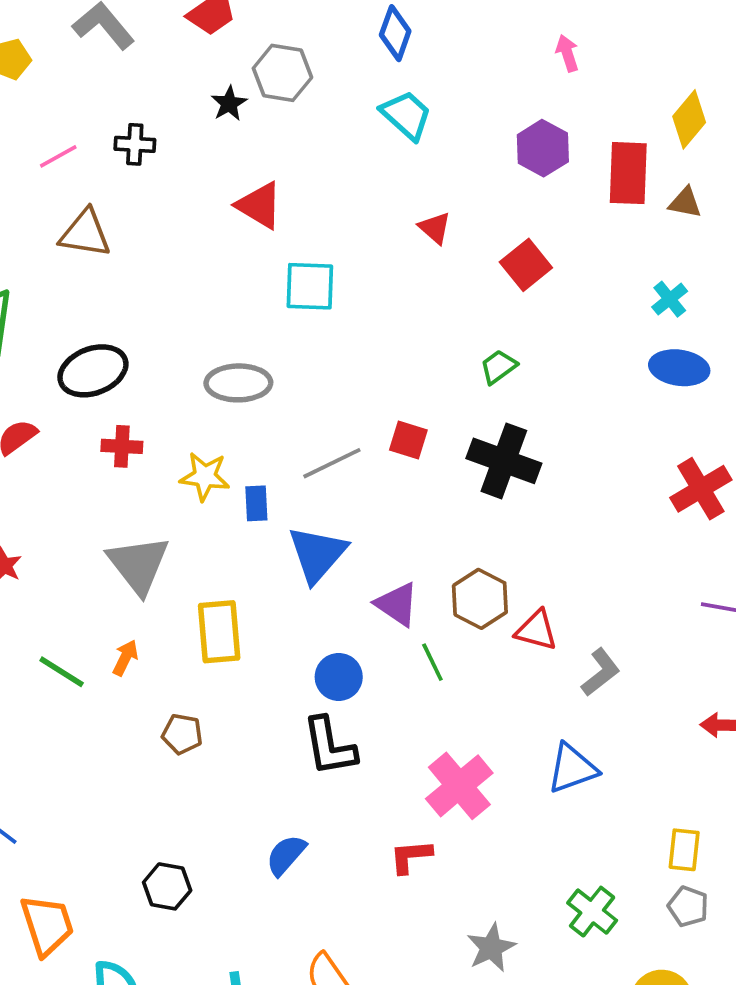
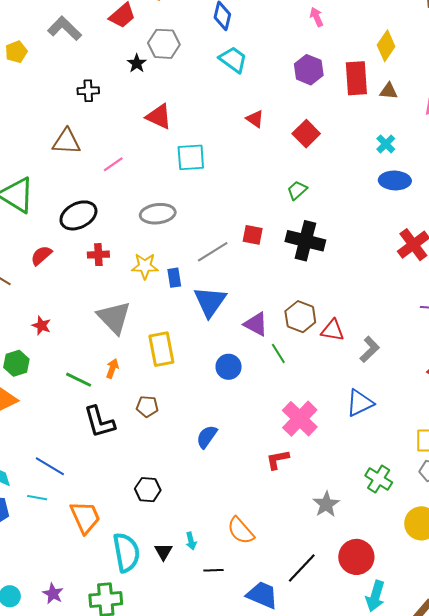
pink line: (58, 156) -> (113, 164), moved
black L-shape: (329, 746) -> (99, 422), moved
blue semicircle: (286, 855) -> (207, 437), moved

